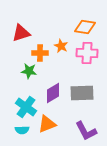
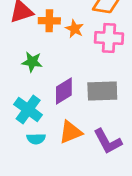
orange cross: (40, 53) -> (49, 21), moved
orange triangle: (47, 124) -> (71, 132), moved
cyan semicircle: (22, 130) -> (36, 139), moved

